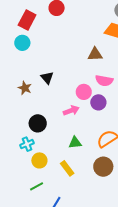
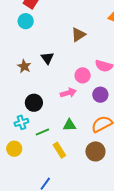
brown triangle: (95, 54) -> (78, 35), moved, turned -35
purple circle: (98, 102) -> (100, 95), moved
yellow circle: (39, 160) -> (14, 149), moved
green line: (37, 186) -> (42, 132), moved

